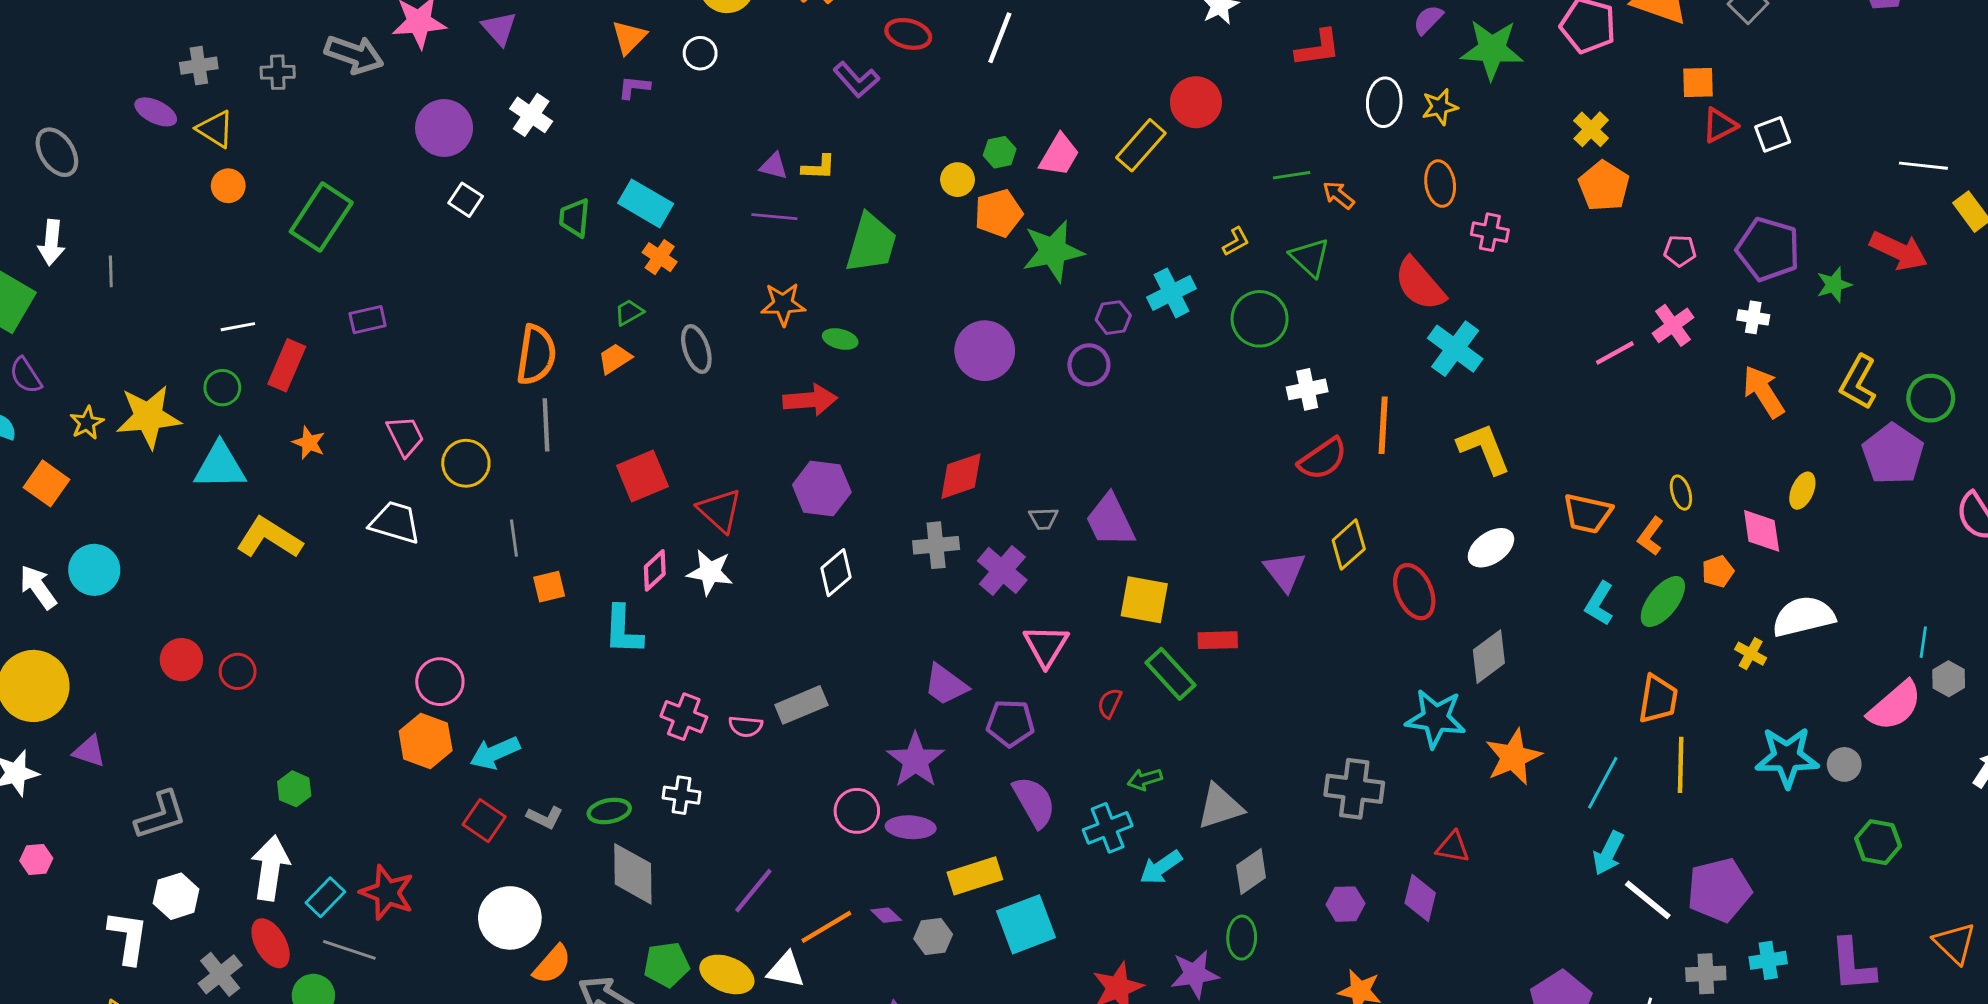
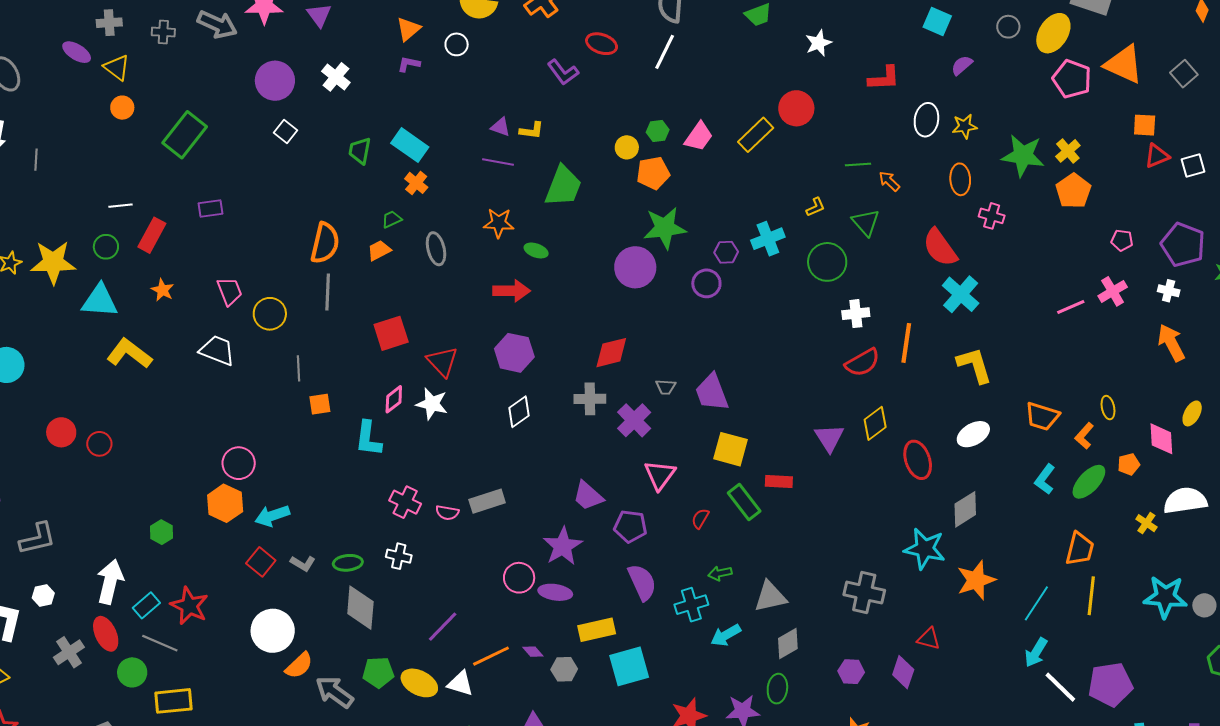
green star: (1492, 49) -> (1023, 156), moved
green star: (1053, 251) -> (665, 228), moved
green hexagon: (294, 789) -> (161, 532), moved
white hexagon: (176, 896) -> (43, 596), size x0.7

